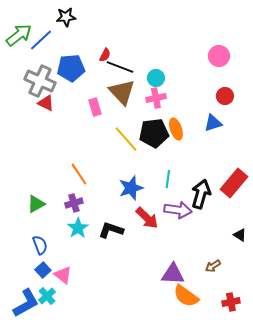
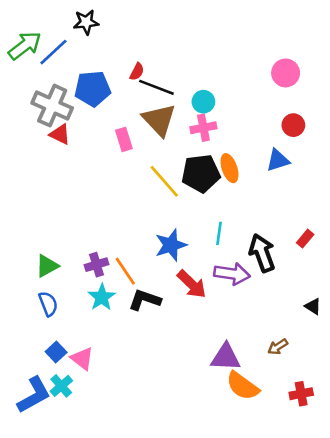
orange line: (79, 174) -> (125, 271), moved
red rectangle: (234, 183) -> (305, 239), size x0.5
black arrow: (201, 194) -> (262, 253), turned -36
blue semicircle: (40, 245) -> (48, 304), moved

